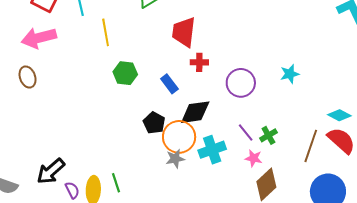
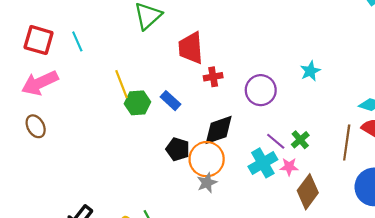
yellow line: (106, 32) -> (122, 84), moved
blue rectangle: (169, 84) -> (170, 101), moved
cyan cross: (212, 150) -> (263, 163), moved

